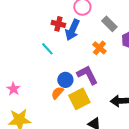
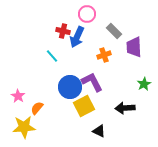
orange cross: (99, 48) -> (104, 55), turned 32
blue circle: (65, 80) -> (70, 87), size x1.5
orange semicircle: (57, 93) -> (37, 108), moved

